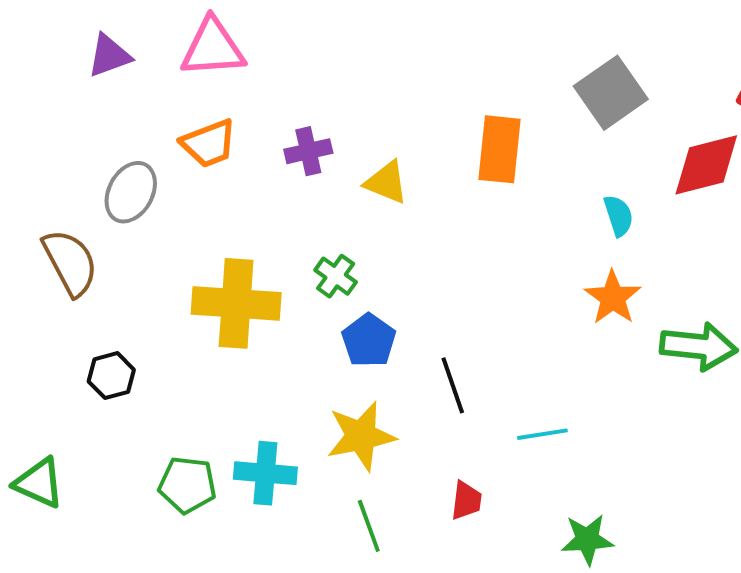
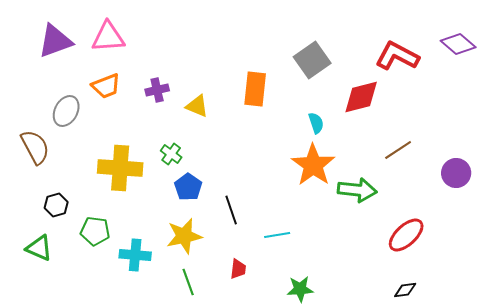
purple triangle: (109, 56) -> (55, 41), size x1.5
orange star: (613, 298) -> (313, 165), size x1.5
green triangle: (39, 483) -> (39, 248), moved
green pentagon: (187, 485) -> (95, 231), moved

